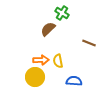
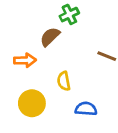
green cross: (62, 13) -> (69, 15), turned 32
orange arrow: (41, 60) -> (25, 60), moved

